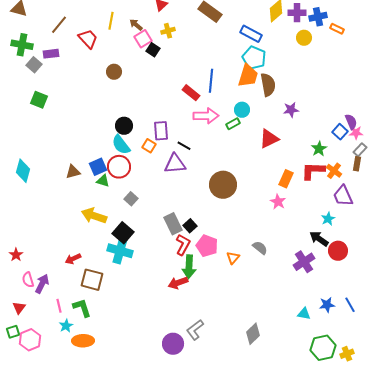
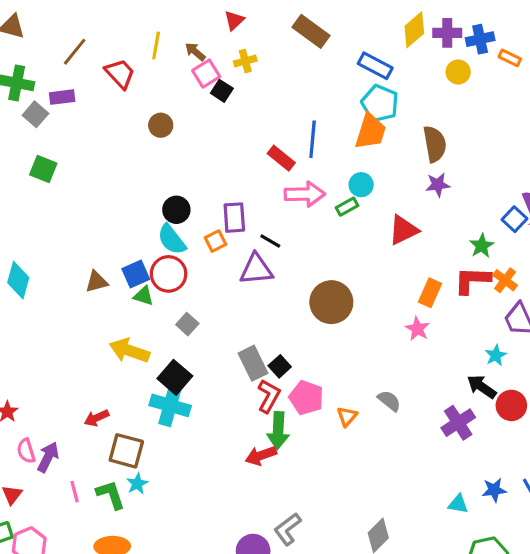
brown semicircle: (268, 85) -> (435, 144), moved
orange square: (149, 146) -> (216, 241), turned 32
cyan star: (66, 326) -> (137, 484), moved

